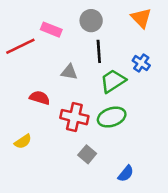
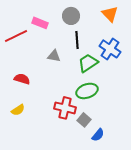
blue cross: (141, 63) -> (110, 49), size x1.5
red semicircle: (40, 98) -> (22, 79), moved
red cross: (74, 117) -> (65, 108), moved
gray square: (87, 154) -> (84, 120), moved

